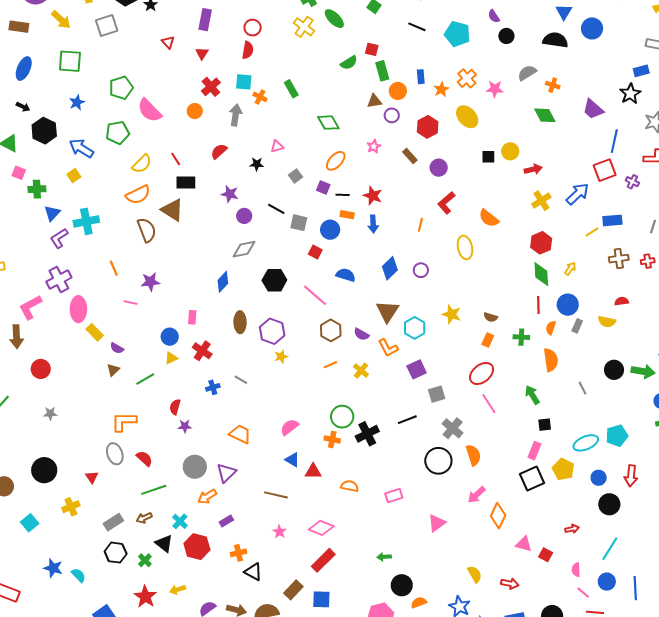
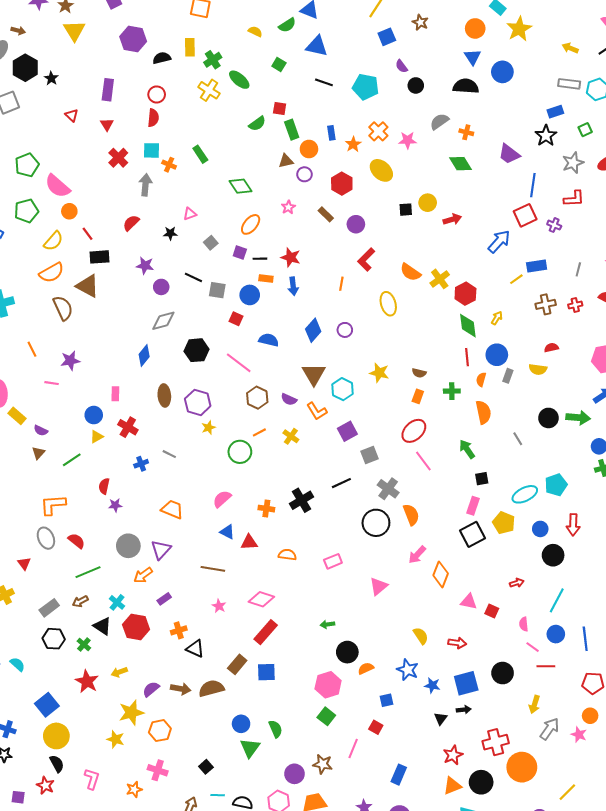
orange circle: (195, 111) -> (69, 211), moved
yellow cross: (541, 201) -> (440, 279), moved
green circle: (342, 417) -> (240, 452), moved

